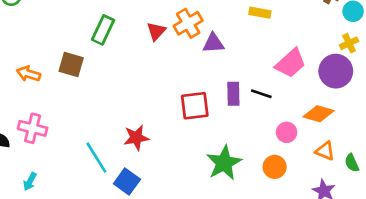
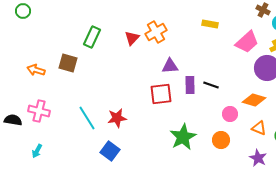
purple triangle: (213, 43) -> (170, 66), moved
pink trapezoid: (291, 63) -> (247, 42), moved
cyan line: (96, 158) -> (87, 118), moved

